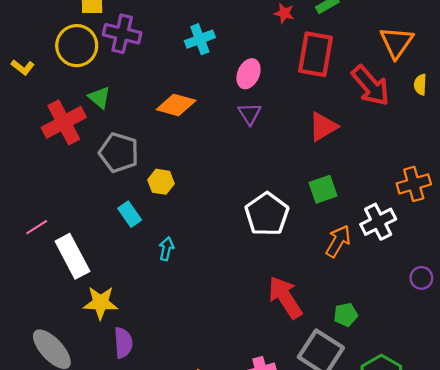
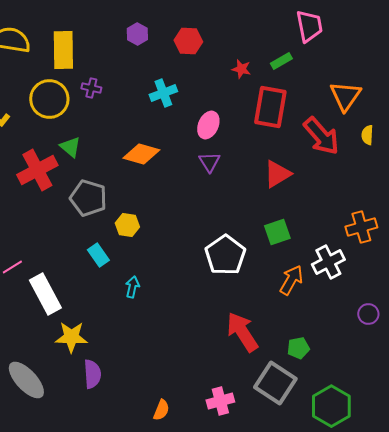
purple cross: (122, 34) -> (91, 88), size x0.6

